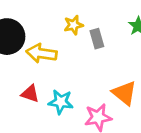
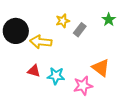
gray rectangle: (97, 39) -> (80, 30), turned 56

